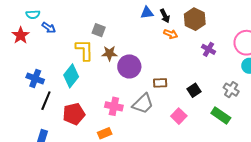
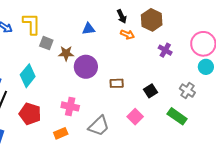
blue triangle: (147, 13) -> (89, 29), moved
gray square: (99, 30) -> (46, 43), moved
yellow L-shape: (84, 50) -> (32, 24), moved
gray trapezoid: (143, 104) -> (99, 126), moved
red pentagon: (74, 114) -> (30, 114), turned 30

